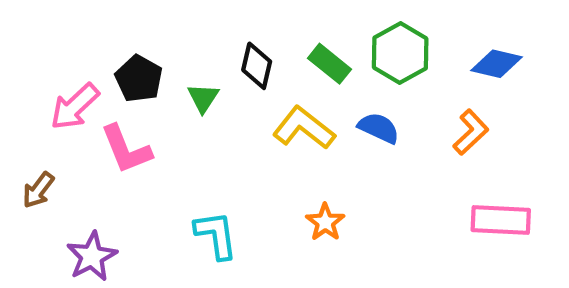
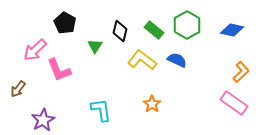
black pentagon: (139, 79) -> (65, 23), moved
orange L-shape: (471, 132) -> (241, 72), moved
pink rectangle: (501, 220) -> (234, 103), turned 32

